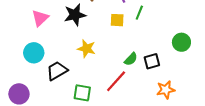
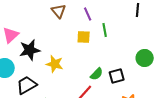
green line: (139, 13) -> (105, 30), turned -32
black star: (75, 15) -> (30, 50), moved

